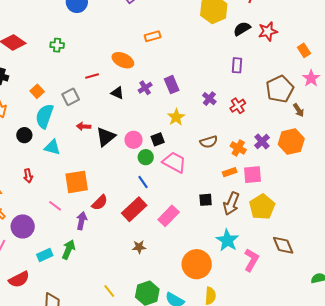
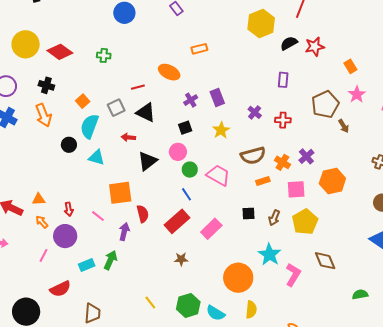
black triangle: (117, 93) -> (146, 112), moved, size x1.5
red cross: (238, 106) -> (283, 120), turned 35
black triangle: (106, 137) -> (147, 161), moved
black square: (158, 139) -> (185, 128), moved
brown semicircle: (209, 142) -> (253, 156), size x1.4
orange hexagon: (291, 142) -> (332, 181), moved
orange rectangle: (230, 172) -> (263, 181), moved
red arrow: (28, 176) -> (69, 209), moved
red semicircle: (100, 203) -> (143, 214), turned -60
brown arrow: (231, 204) -> (274, 218), size x0.7

